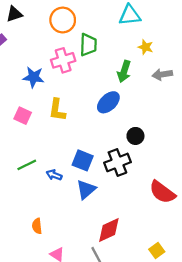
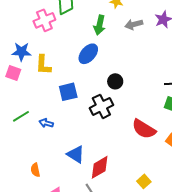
blue star: (33, 77) -> (21, 52), moved
blue square: (83, 160) -> (68, 92), moved, turned -30
blue triangle: (86, 189) -> (76, 154), moved, turned -42

